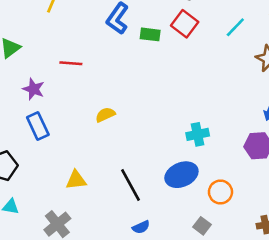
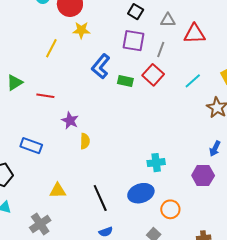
red line: (71, 63) -> (45, 96), moved
purple star: (33, 89) -> (70, 120), moved
yellow semicircle: (105, 115) -> (85, 141), turned 112
blue rectangle: (38, 126) -> (31, 146), turned -50

